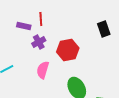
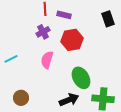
purple rectangle: (24, 26) -> (64, 15), moved

